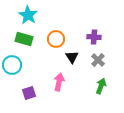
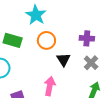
cyan star: (28, 15) -> (36, 15), moved

